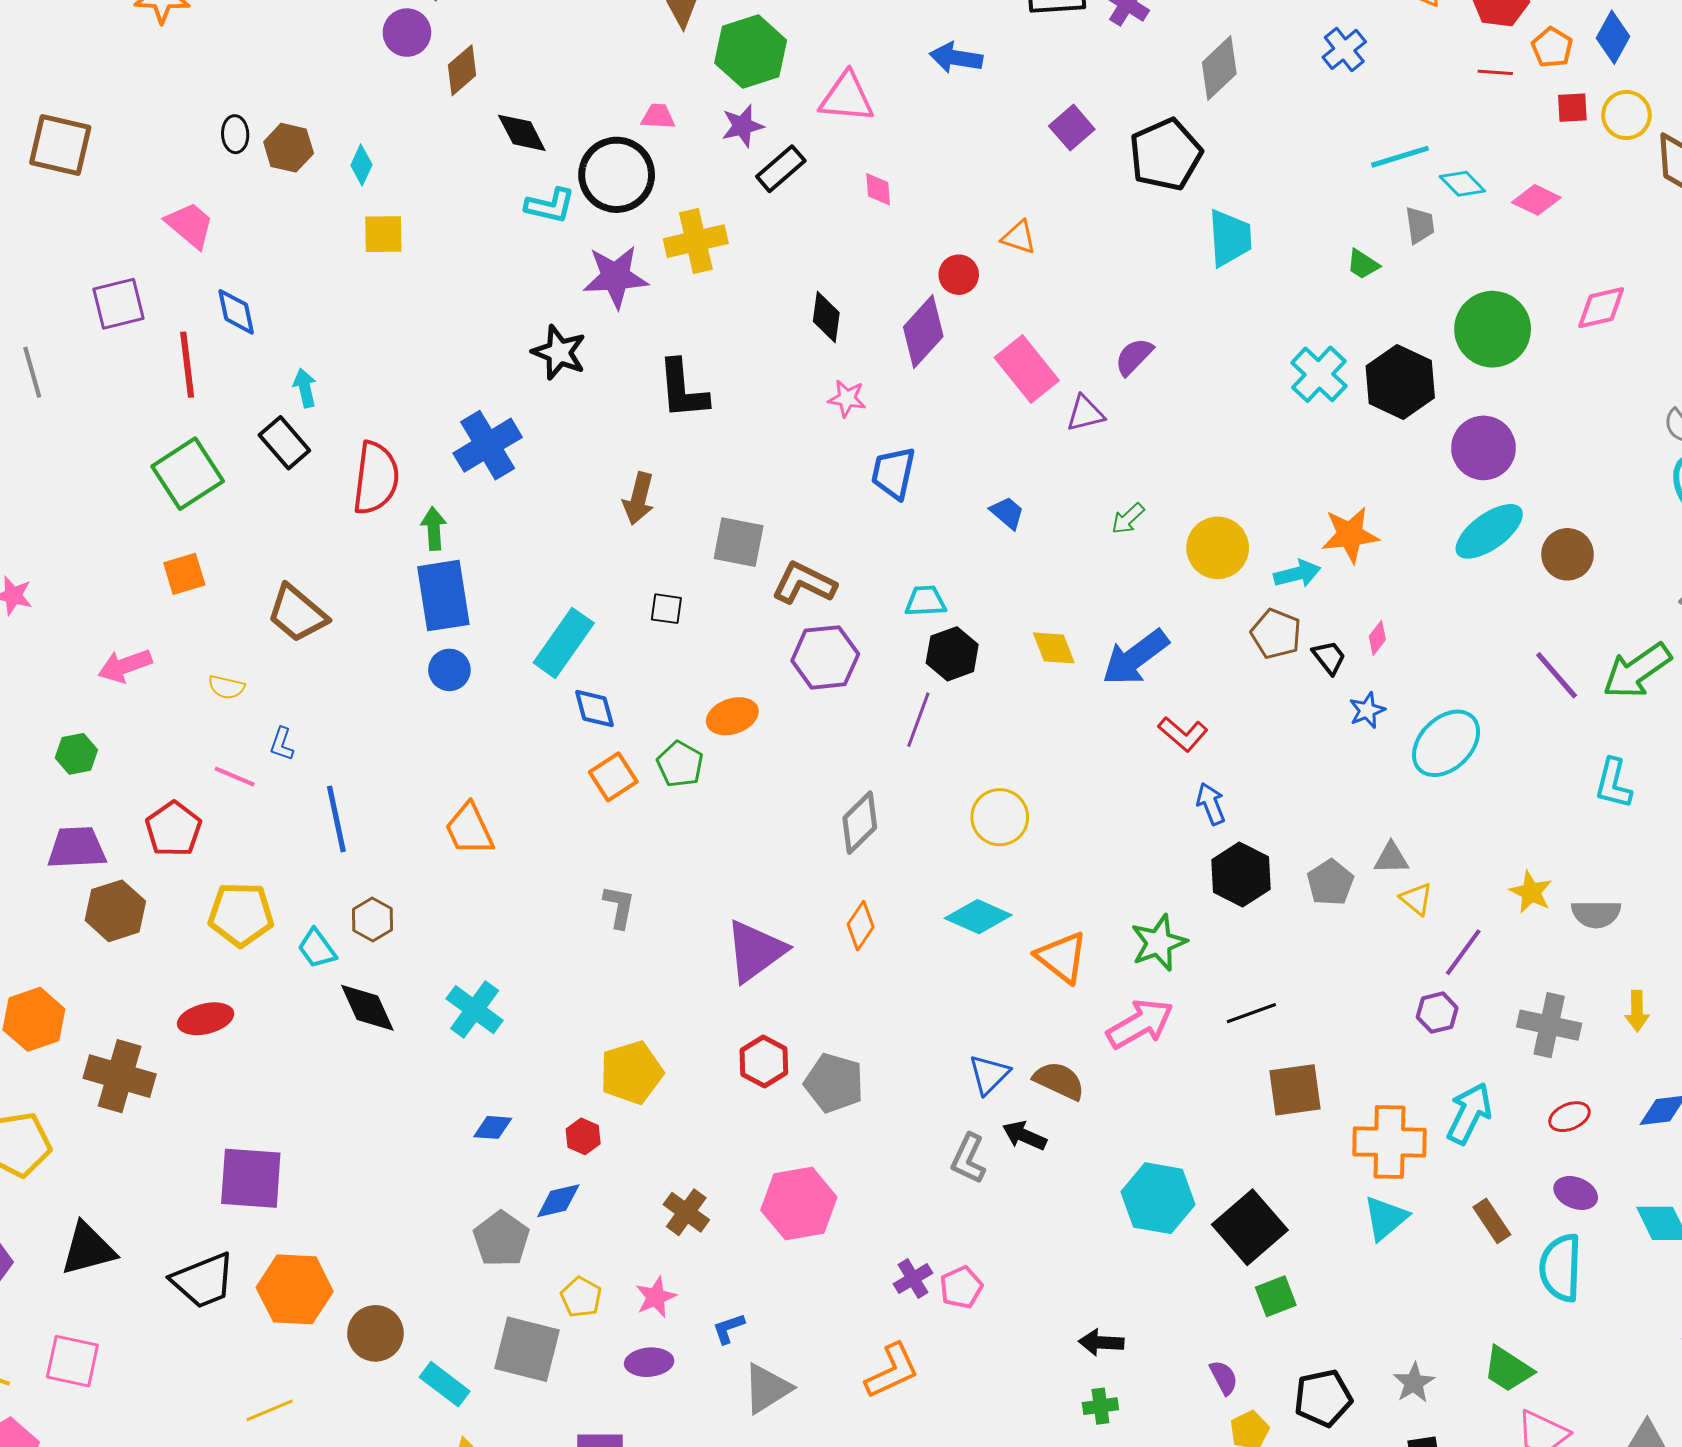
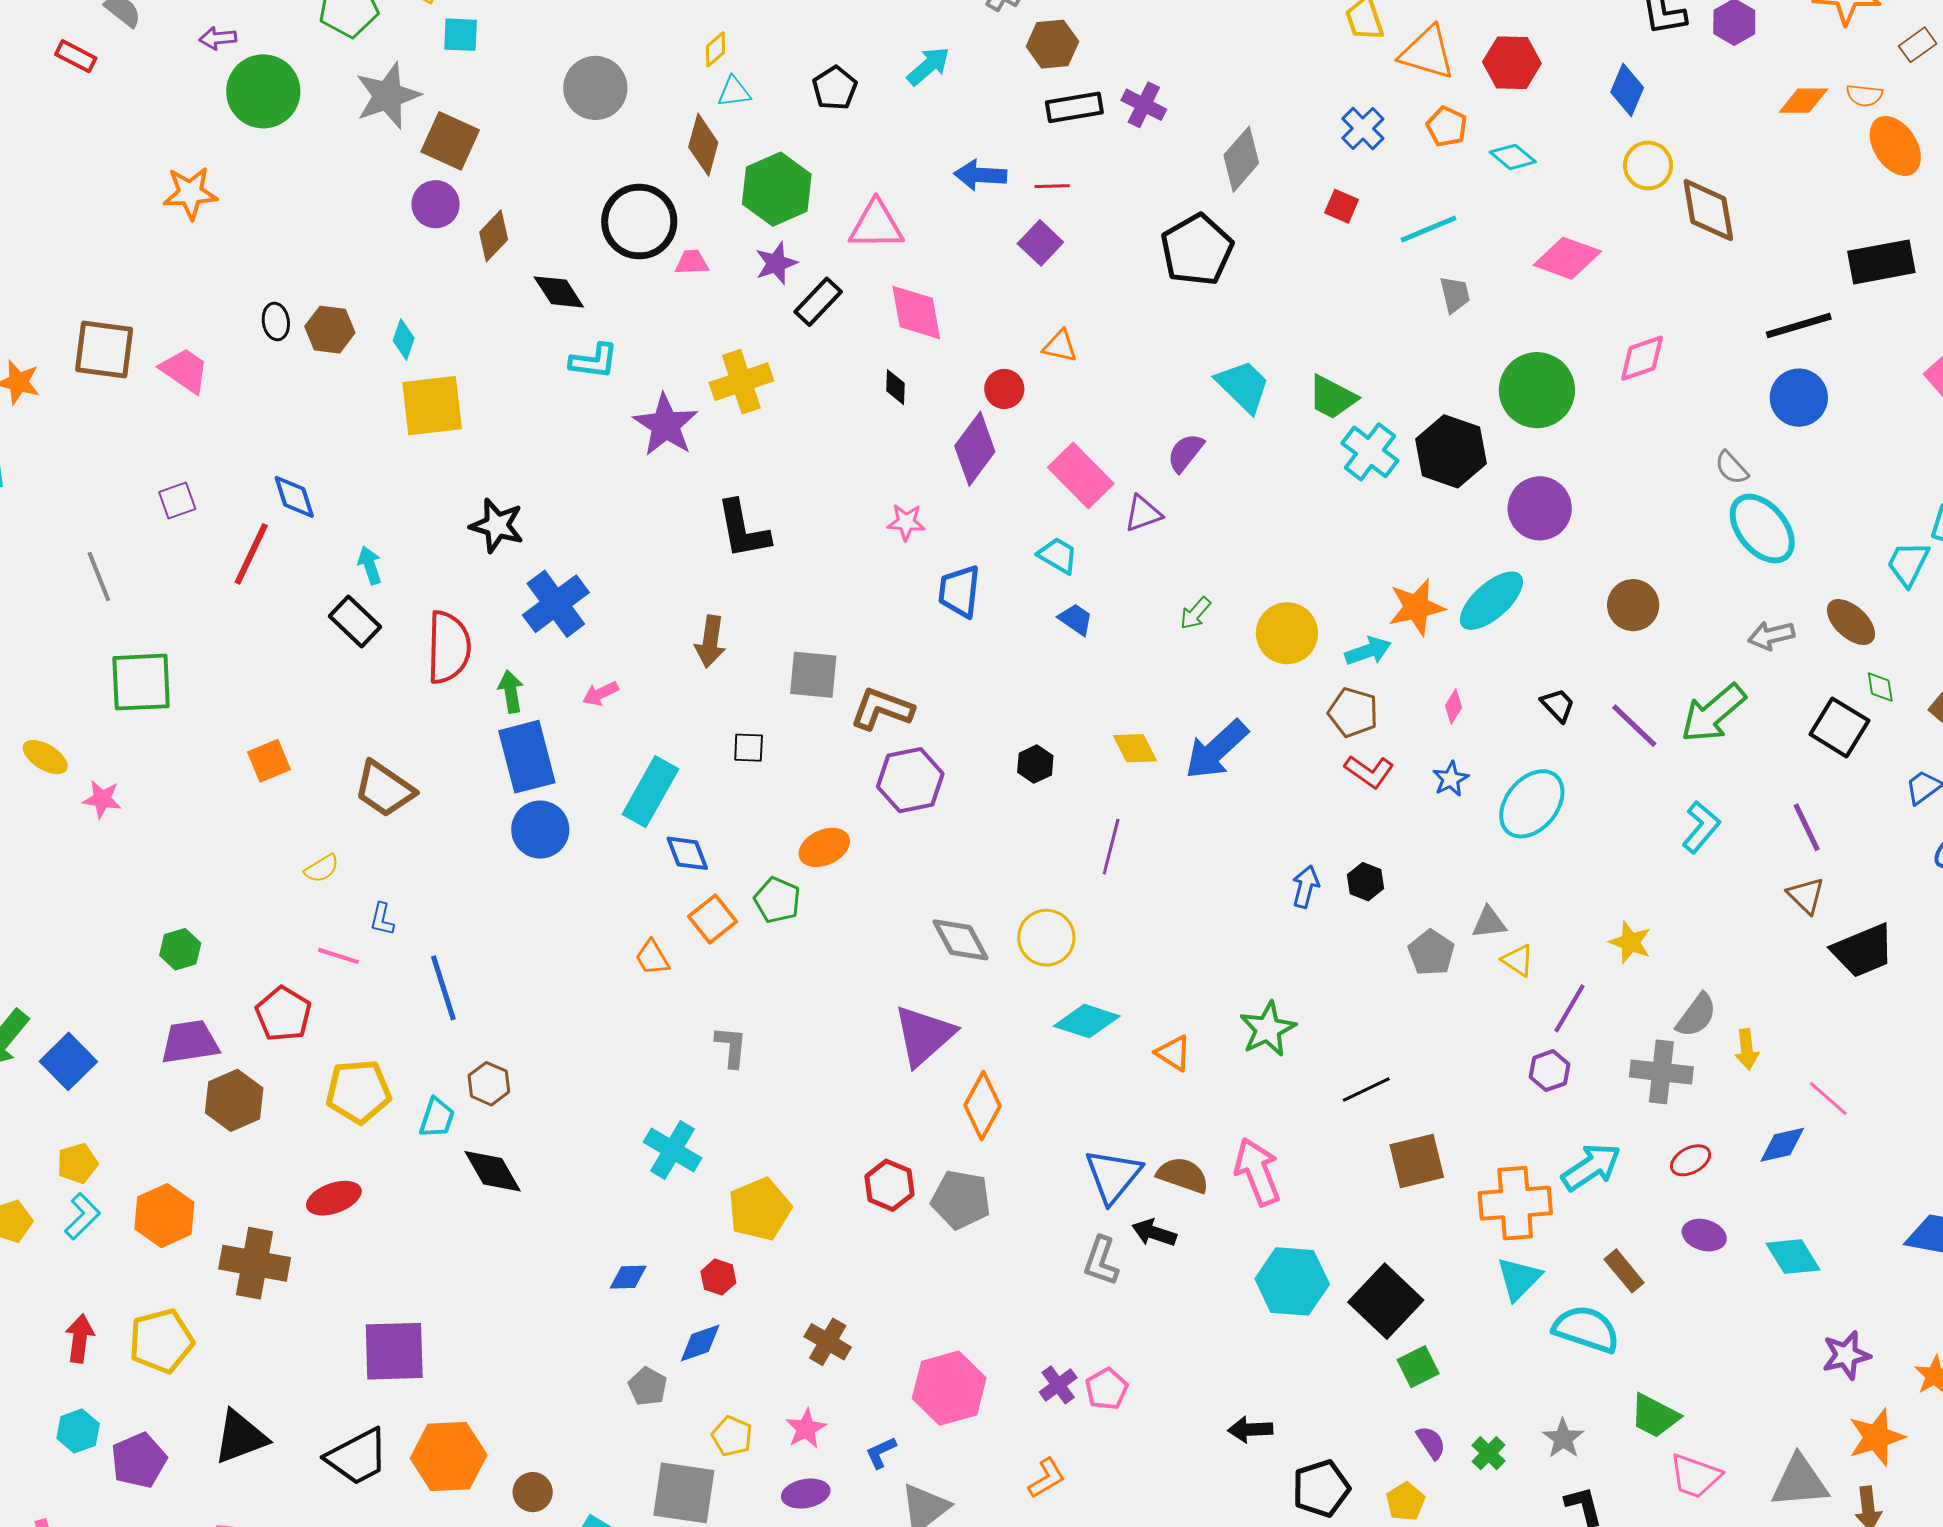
orange pentagon: (1552, 47) -> (1447, 127), moved
red line: (1495, 72) -> (1052, 186), moved
red square: (1572, 108) -> (1342, 206), moved, turned 32
purple square: (1072, 128) -> (1040, 243), moved
black circle: (617, 175) -> (639, 222), moved
cyan diamond: (1462, 184) -> (1513, 157), moved
pink diamond: (878, 189) -> (916, 313), size x1.8
pink diamond: (1536, 200) -> (1567, 258), size x1.4
pink trapezoid: (190, 225) -> (185, 370), moved
yellow square: (383, 234) -> (432, 406), size x1.5
cyan trapezoid: (1230, 238) -> (1243, 386), moved, turned -36
green trapezoid: (1363, 264) -> (1332, 397), moved, size x1.5
purple star: (615, 277) -> (666, 425), turned -30
purple square: (118, 304) -> (177, 500), size x0.7
black diamond: (826, 317) -> (895, 387), moved, size x0.7
black star: (559, 352) -> (497, 525), moved
red line: (187, 365) -> (251, 554), turned 38
green square: (188, 474) -> (141, 682), moved, turned 36
cyan ellipse: (1489, 531) -> (1491, 601), moved
cyan trapezoid: (925, 601) -> (1058, 555), moved, turned 39
black hexagon: (952, 654) -> (1035, 764), size x0.7
black trapezoid: (1329, 657) -> (1558, 705), moved
pink arrow: (125, 666) -> (600, 694), moved, size x0.7
blue circle: (449, 670) -> (540, 830), size x1.4
yellow semicircle: (226, 687) -> (322, 869), turned -39
purple line: (918, 720) -> (1111, 847), moved
red L-shape: (1183, 734) -> (1369, 771), moved
cyan L-shape: (1613, 783) -> (1701, 827), turned -148
blue arrow: (1211, 804) -> (1306, 887), turned 42
yellow circle: (1000, 817) -> (1046, 938), moved
gray diamond: (860, 823) -> (961, 940), turned -68
orange trapezoid: (469, 829) -> (652, 958), moved, size x0.7
black hexagon: (1241, 874) -> (1365, 882), moved, size x0.6
gray semicircle: (1596, 914) -> (1696, 1015), moved, turned -48
orange diamond: (861, 926) -> (982, 1106), moved, size x1.4
cyan trapezoid: (317, 949) -> (437, 1118), turned -120
purple triangle: (755, 951) -> (924, 1035), moved
orange triangle: (1062, 957) -> (1173, 1053), size x0.7
cyan cross: (475, 1010) -> (673, 1150), moved
pink arrow: (1140, 1024) -> (1257, 1172), moved, turned -76
blue triangle: (989, 1074) -> (1113, 1176), size x1.4
cyan arrow: (1469, 1113) -> (1591, 1167), turned 36
pink hexagon: (799, 1204) -> (949, 1388), moved
gray pentagon: (501, 1239) -> (648, 1386), size x0.7
cyan semicircle: (1561, 1268) -> (1586, 1329), moved, turned 112
brown circle: (375, 1333) -> (533, 1492), size x0.7
orange L-shape: (892, 1371) -> (1047, 1478), size x0.7
purple semicircle: (1224, 1378) -> (1431, 1443), moved
black pentagon: (1323, 1398) -> (1321, 1489), moved
green cross: (1100, 1406) -> (1489, 1453), moved, turned -32

